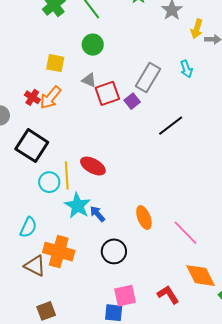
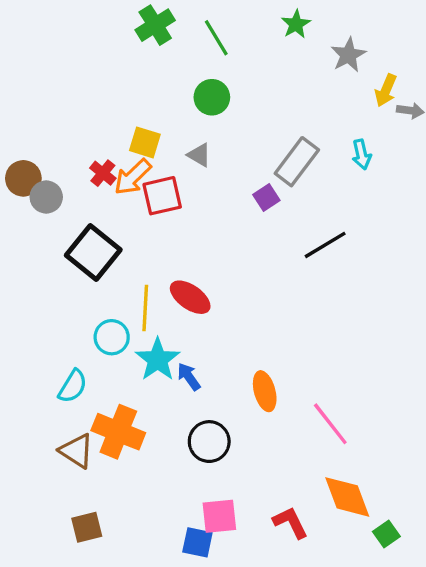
yellow square: (55, 63) -> (145, 142), moved
red square: (107, 93) -> (162, 196), moved
cyan circle: (49, 182) -> (112, 337), moved

